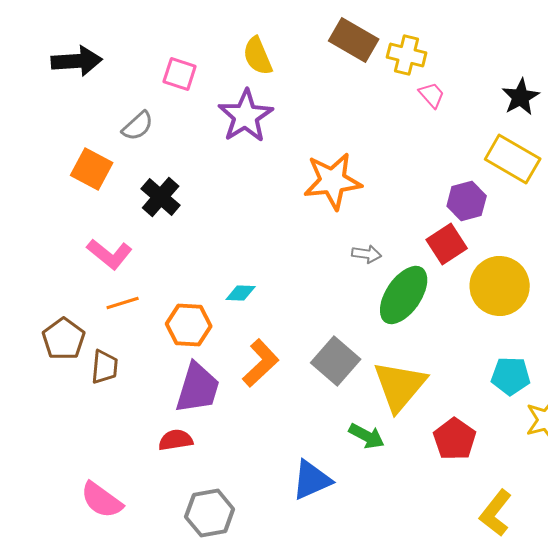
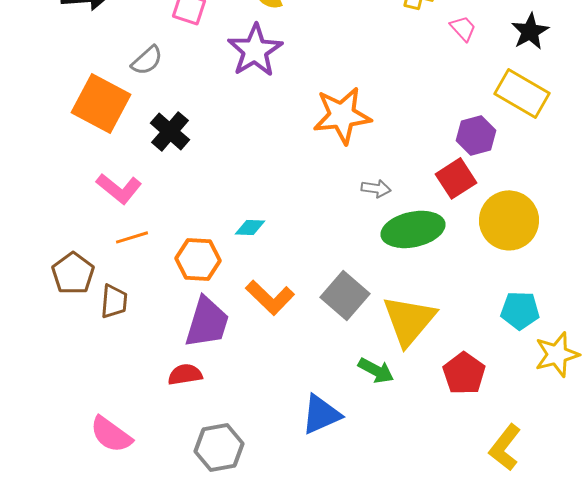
pink trapezoid: (432, 95) -> (463, 28), moved
orange square: (92, 169) -> (101, 103), size x1.4
green ellipse: (404, 295) -> (413, 229), turned 44
orange L-shape: (261, 363) -> (270, 297), turned 87

